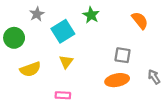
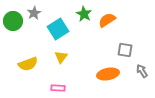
orange semicircle: (140, 20) -> (107, 20), moved, turned -84
green circle: (14, 38) -> (13, 21), moved
gray square: (122, 55) -> (125, 50), moved

